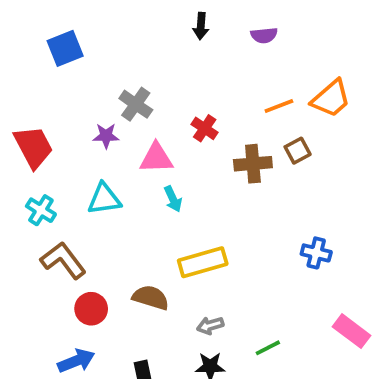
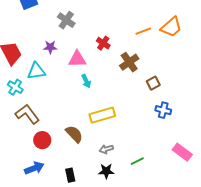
gray cross: (136, 104) -> (66, 20), moved
brown square: (298, 151) -> (153, 83), moved
brown cross: (253, 164) -> (129, 62), turned -30
cyan triangle: (104, 199) -> (36, 71), moved
brown semicircle: (151, 298) -> (74, 134), turned 30

